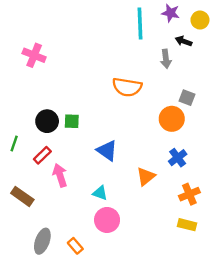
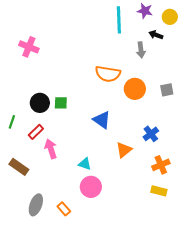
gray square: (187, 98) -> (167, 90), moved, turned -32
orange circle: (172, 119) -> (135, 89), moved
blue triangle: (107, 151) -> (102, 120), moved

